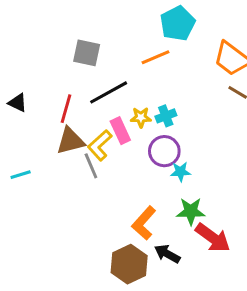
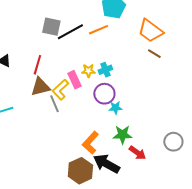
black line: (109, 92) -> (70, 32), moved
red arrow: (213, 238) -> (137, 153), size x0.7
black arrow: (167, 254) -> (106, 164), size x1.5

